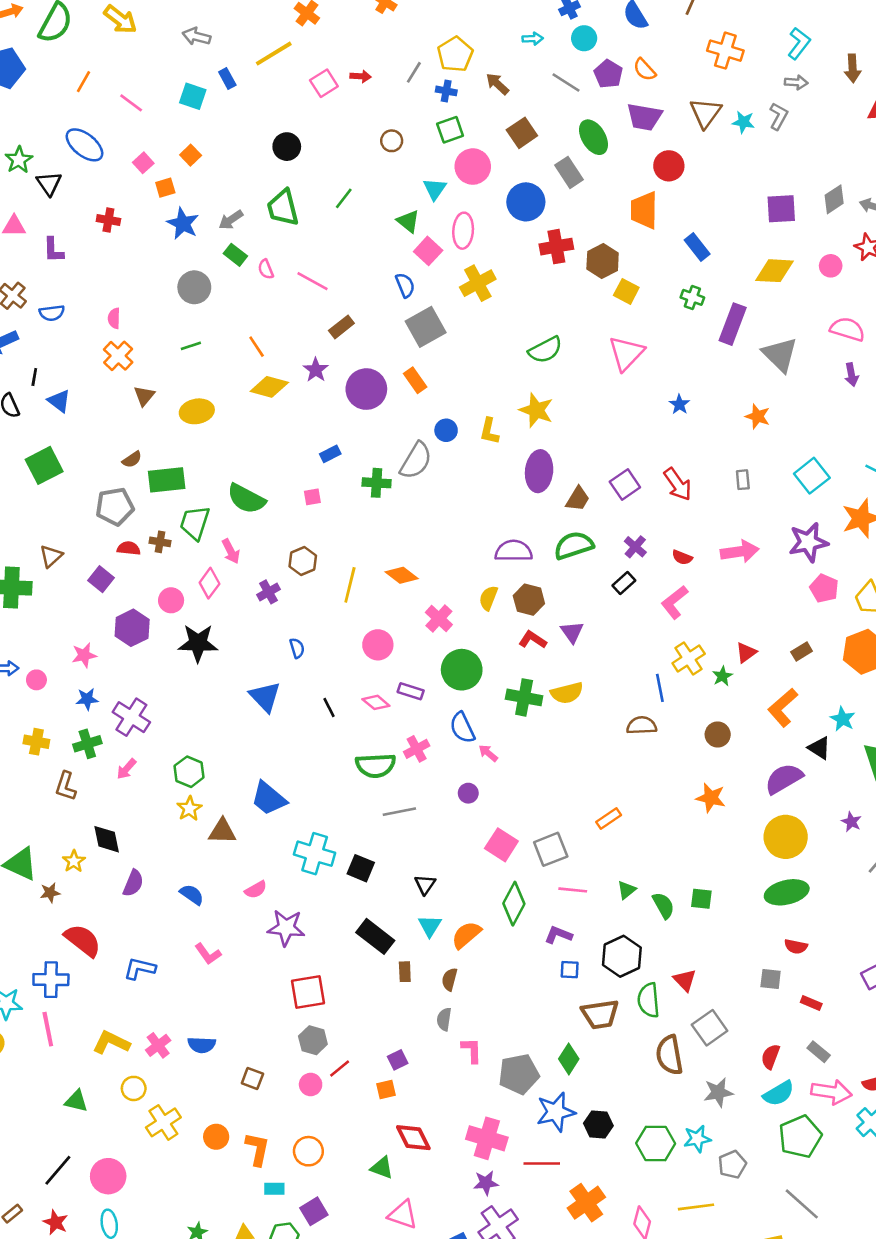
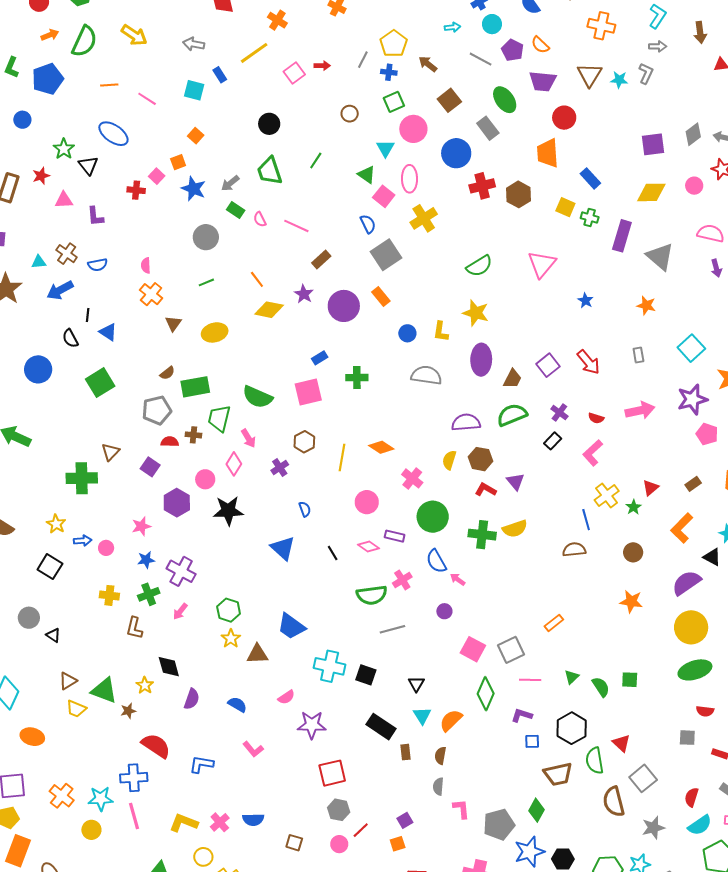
orange line: (83, 82) -> (109, 85), turned 60
pink square: (143, 163) -> (157, 176), moved
yellow square: (626, 291) -> (565, 207), moved
gray semicircle: (416, 461) -> (426, 375), moved, turned -108
pink square: (312, 497) -> (308, 392), size x2.0

